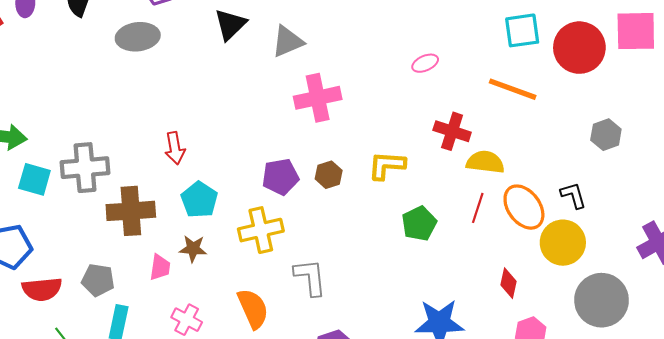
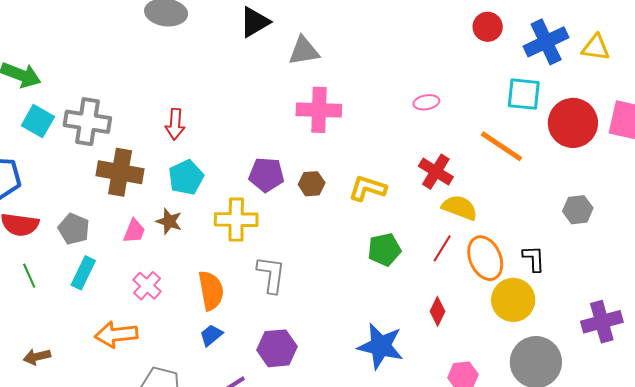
red diamond: (508, 283) -> (437, 311), moved

